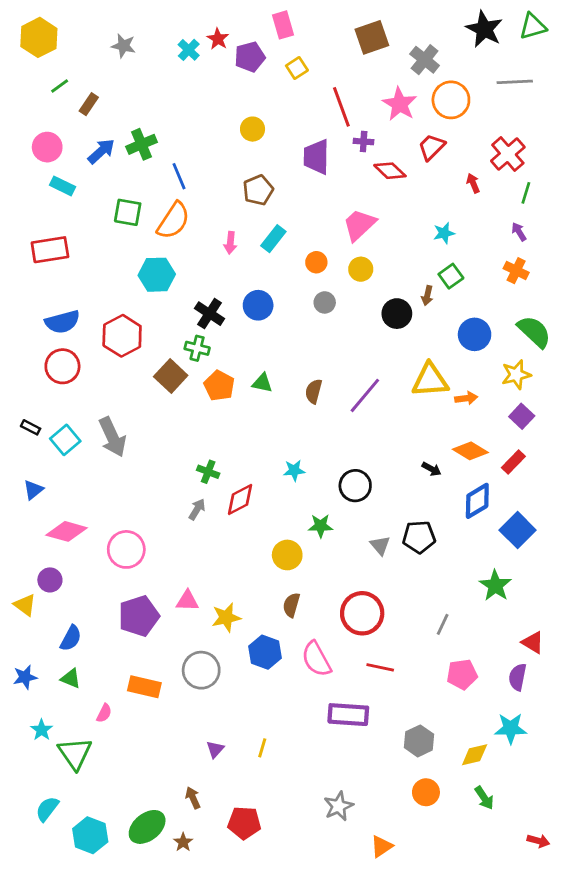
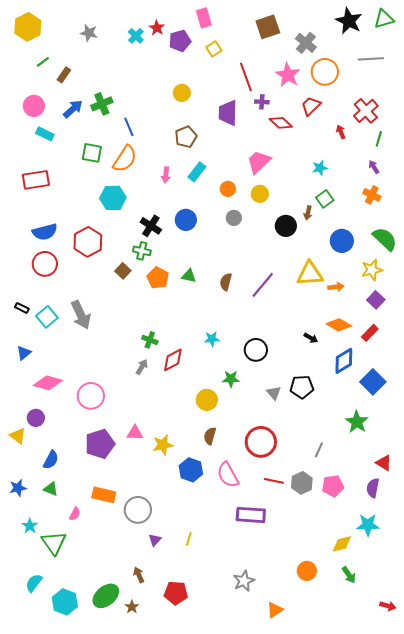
brown square: (171, 376) -> (123, 271), size x0.7
gray circle: (201, 670) -> (138, 510), moved
gray hexagon: (419, 741) -> (302, 483), moved

